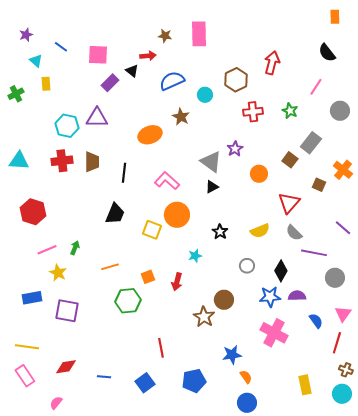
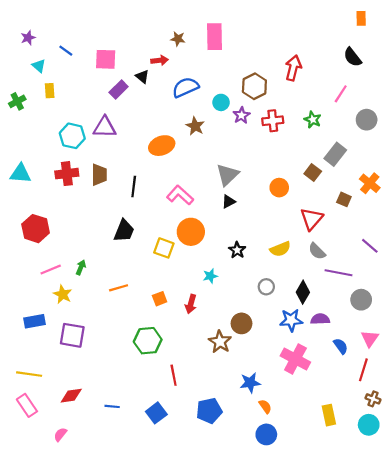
purple star: (235, 149) -> (241, 115), moved
gray triangle: (211, 162) -> (227, 175), turned 40
green hexagon: (128, 301) -> (148, 341), moved

